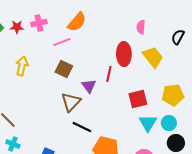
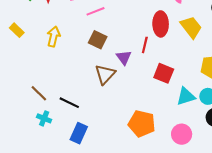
red square: (138, 99) -> (164, 73), moved, turned 36
cyan triangle: (148, 123) -> (186, 96), turned 42
black line: (82, 127) -> (69, 103), moved

